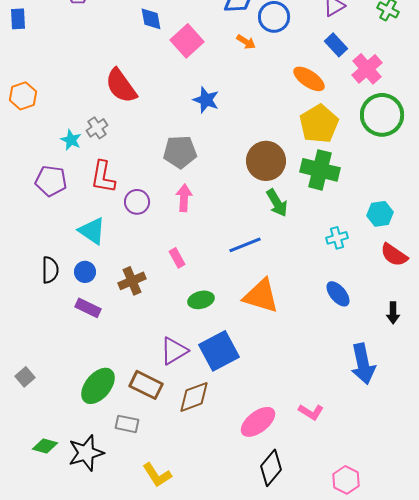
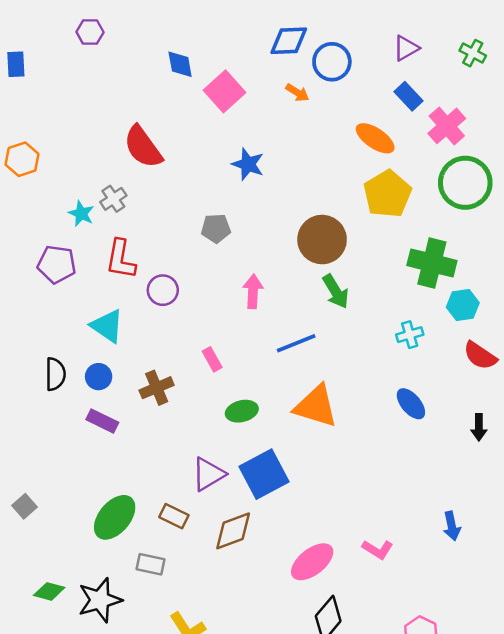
gray pentagon: (180, 152) -> (216, 228), size x0.7
green cross: (320, 170) -> (432, 263), moved
pink arrow: (184, 198) -> (253, 291), moved
blue arrow: (363, 364) -> (452, 526), moved, size x0.6
brown rectangle: (146, 385) -> (174, 516), size x0.7

